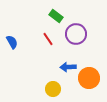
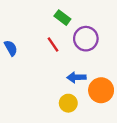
yellow circle: (53, 89) -> (68, 103), moved

